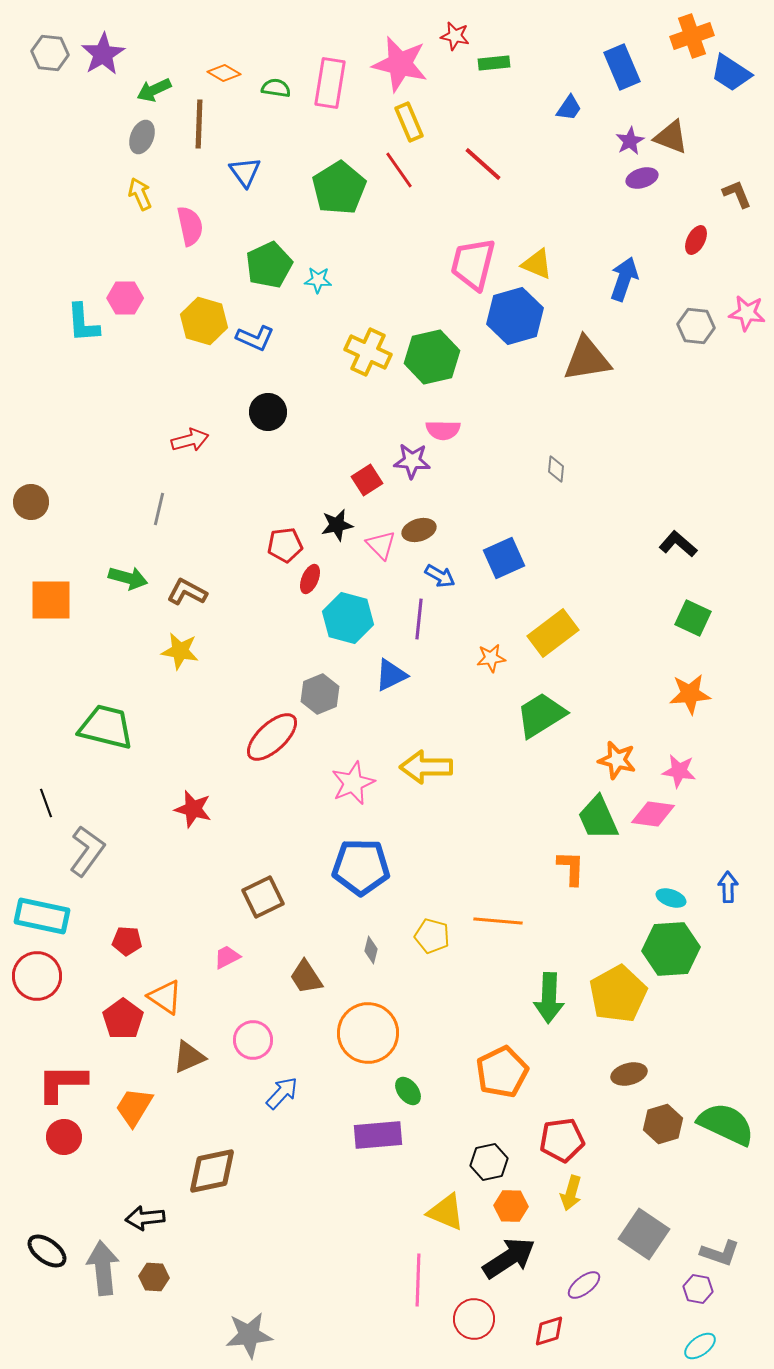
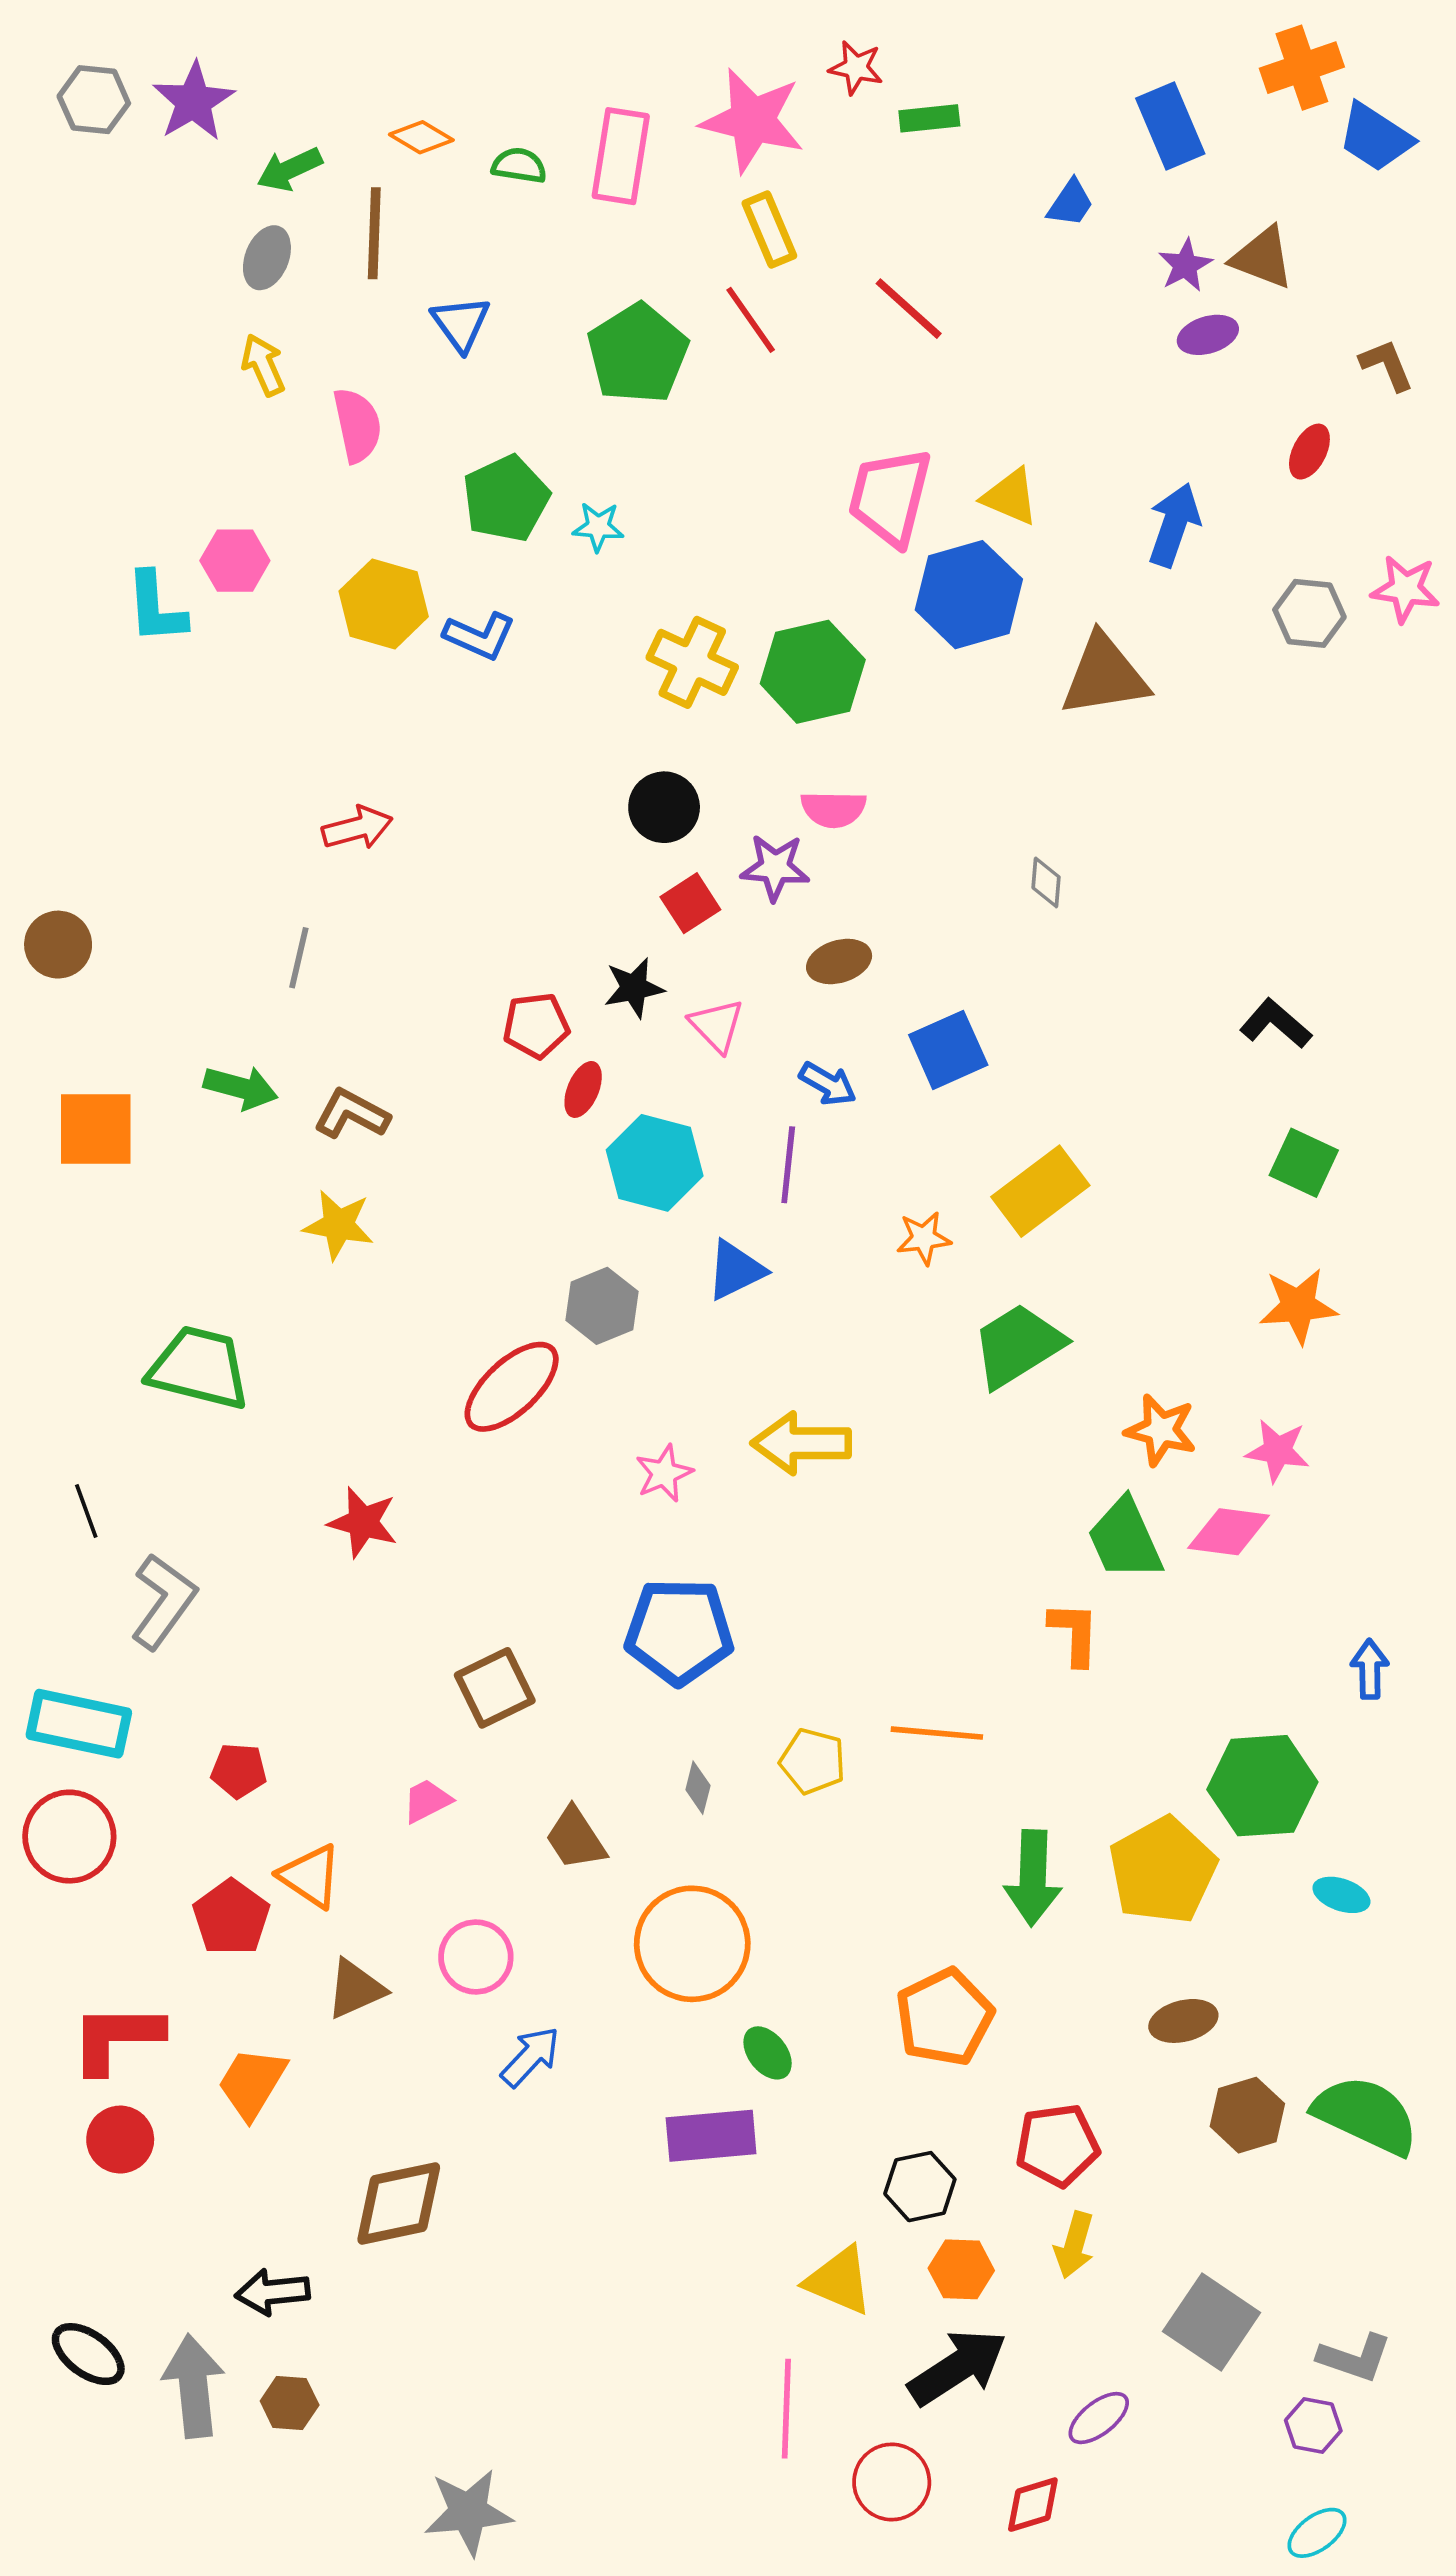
black circle: (268, 412) -> (664, 807), moved
brown ellipse: (419, 530) -> (839, 962), moved
pink star: (353, 783) -> (664, 1473), size x0.7
cyan ellipse: (671, 898) -> (1341, 1895), moved

